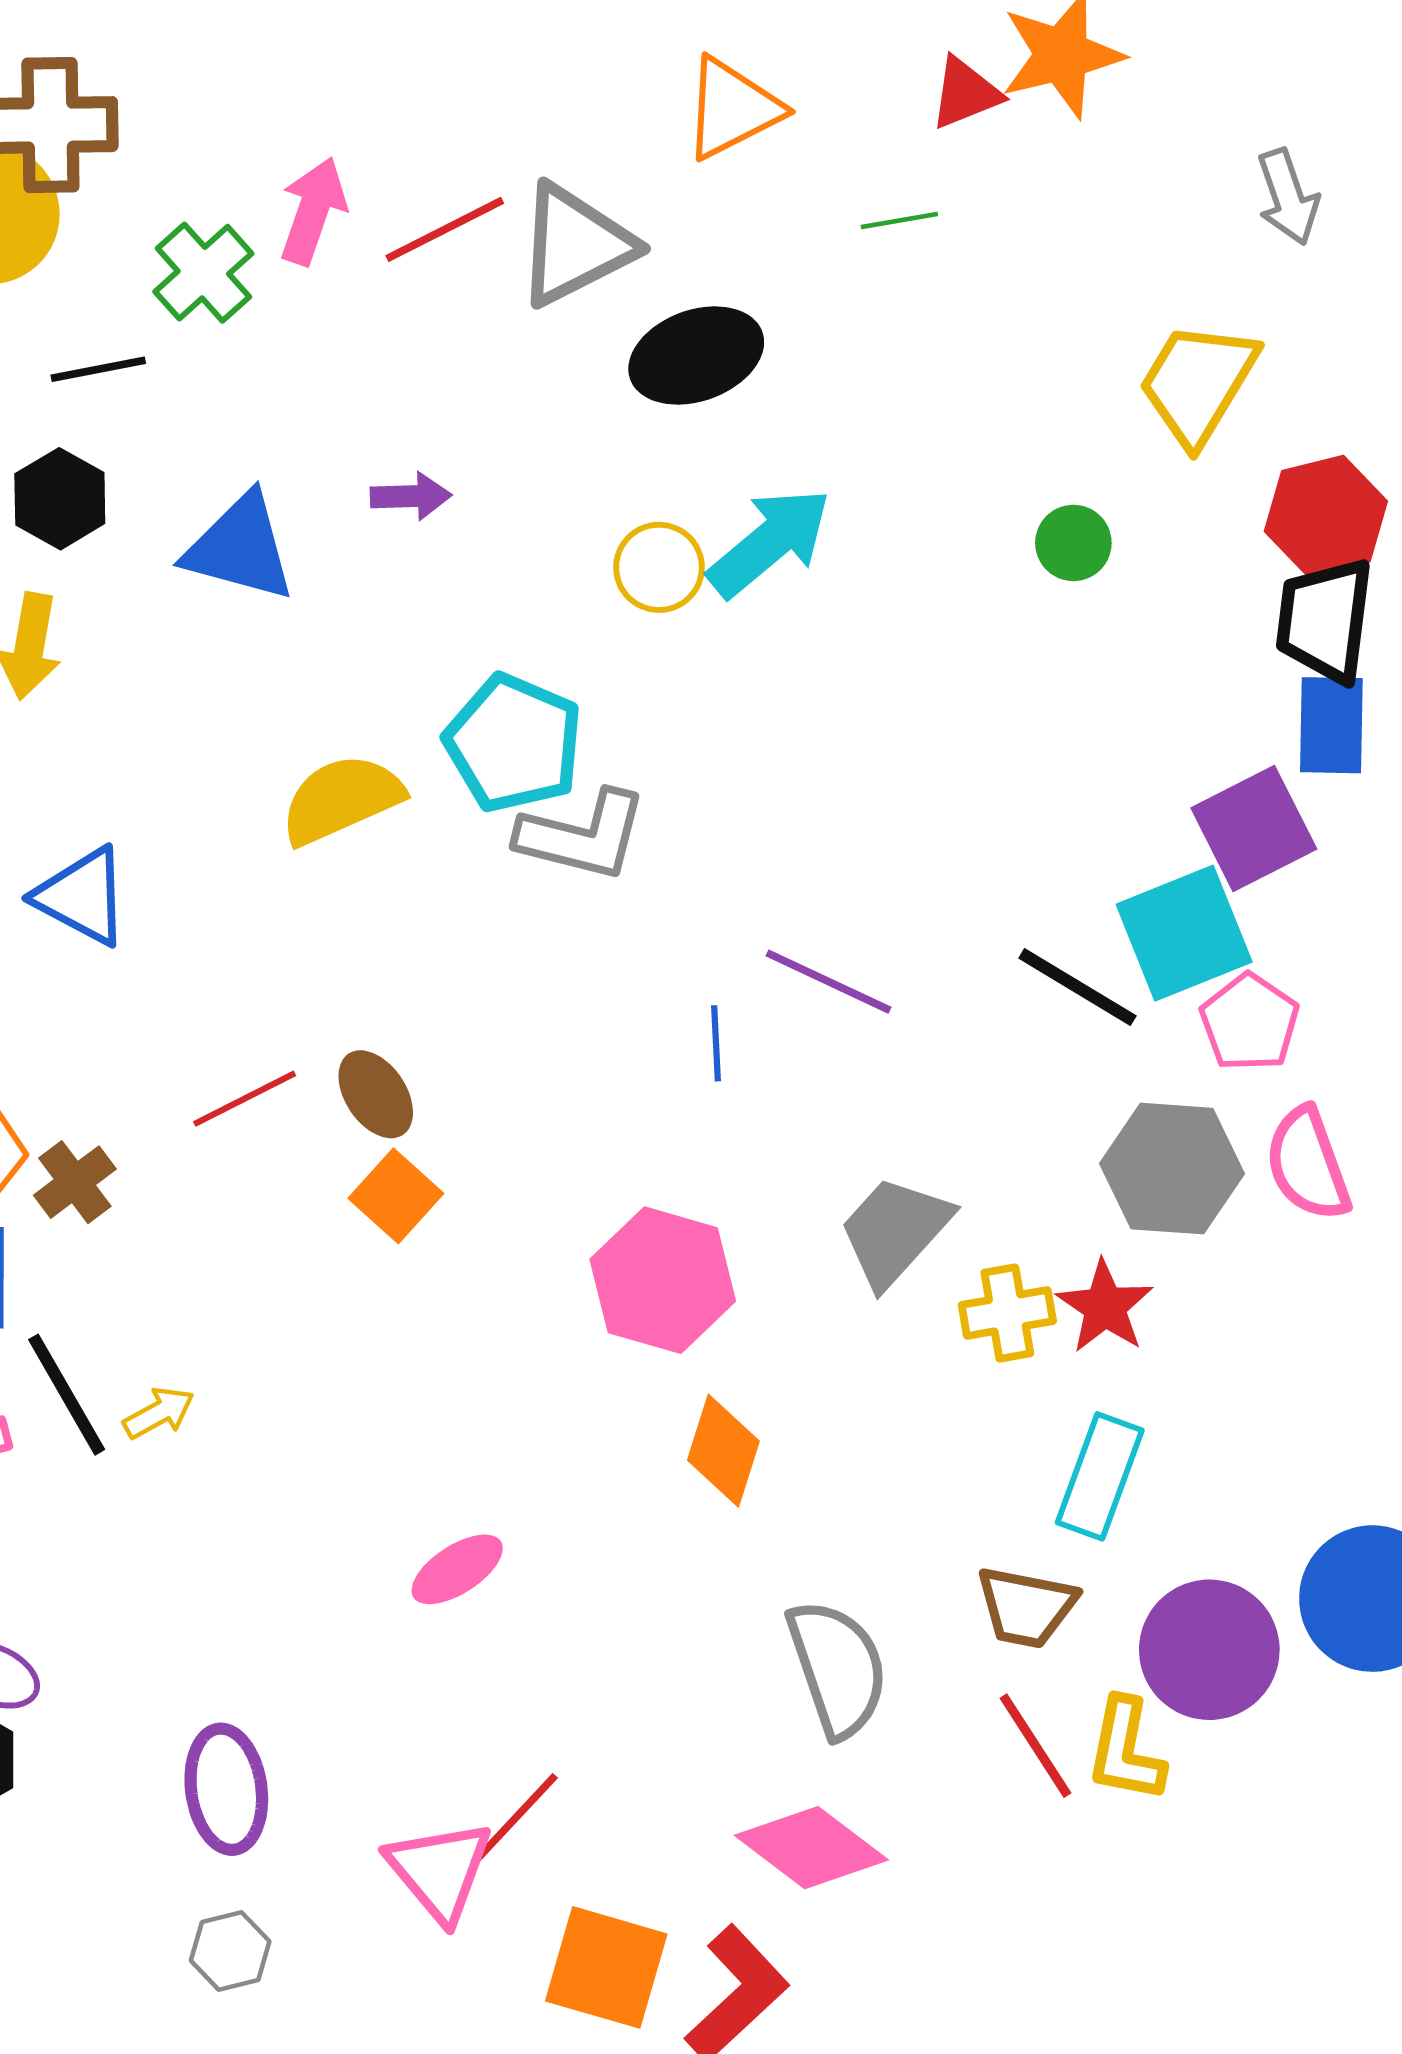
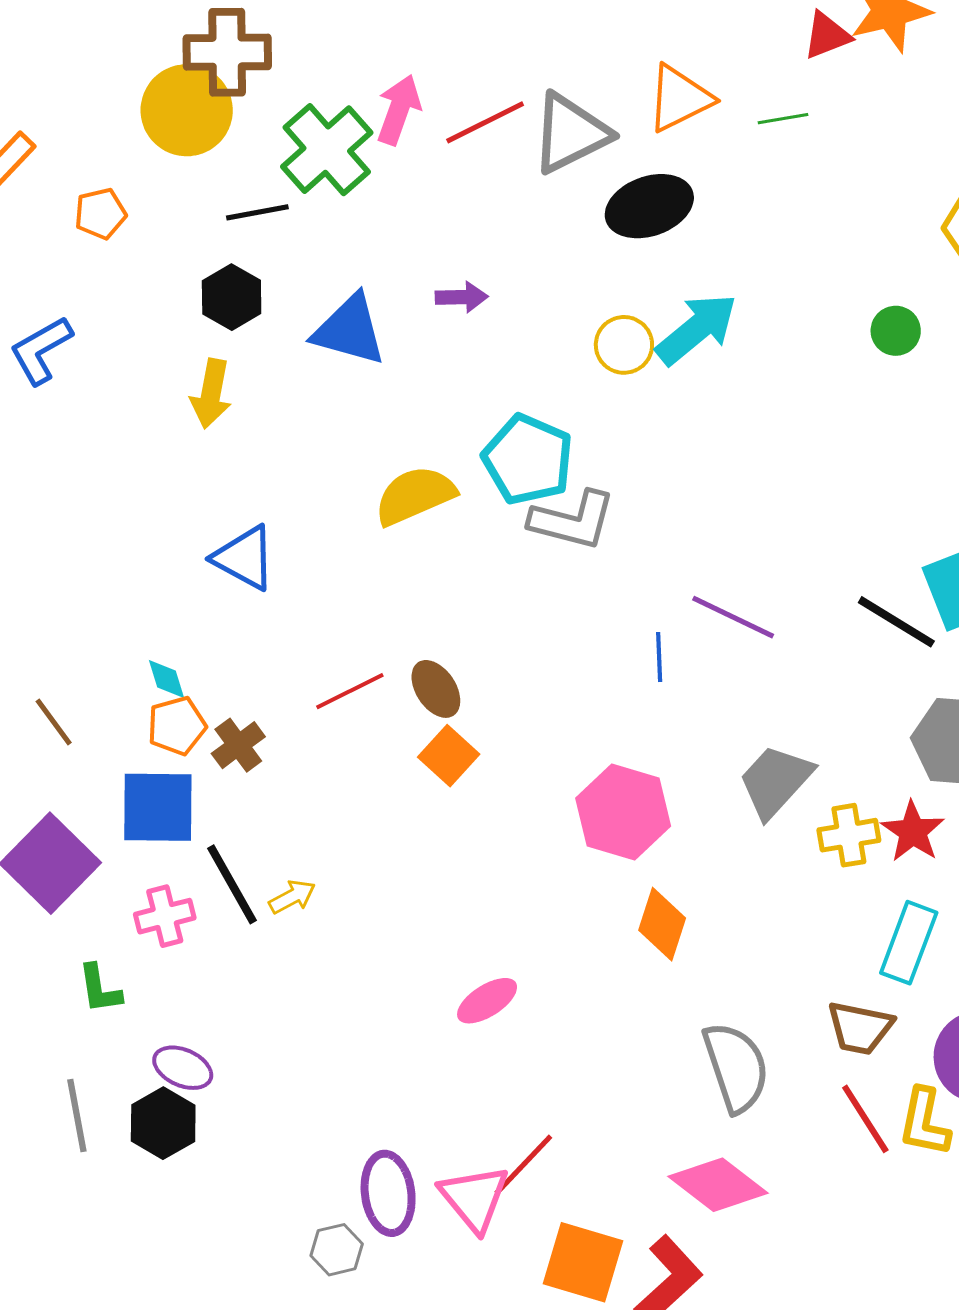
orange triangle: (732, 109) -> (680, 98), moved
green cross: (203, 273) -> (327, 150), size x1.4
purple ellipse: (226, 1789) -> (388, 1193), moved

